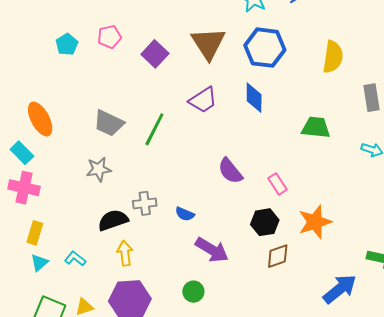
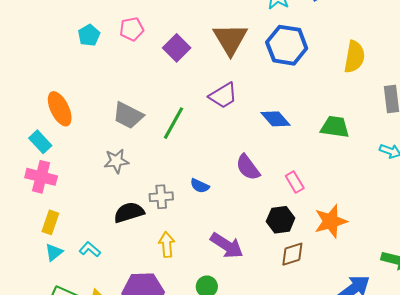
blue diamond: (254, 98) -> (275, 119), moved, turned -44
blue semicircle: (185, 214) -> (200, 186), moved
yellow arrow: (125, 253) -> (167, 245), moved

